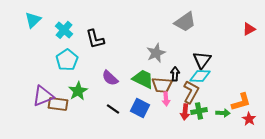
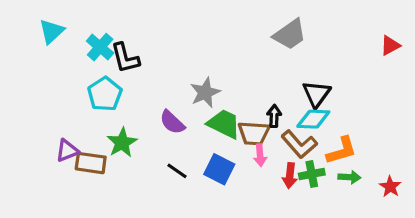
black L-shape: (95, 39) -> (125, 58), moved
gray star: (156, 53) -> (205, 93), moved
brown L-shape: (191, 92) -> (299, 144), turned 110
purple triangle: (43, 96) -> (67, 151), size x0.7
orange L-shape: (241, 102) -> (342, 151), moved

